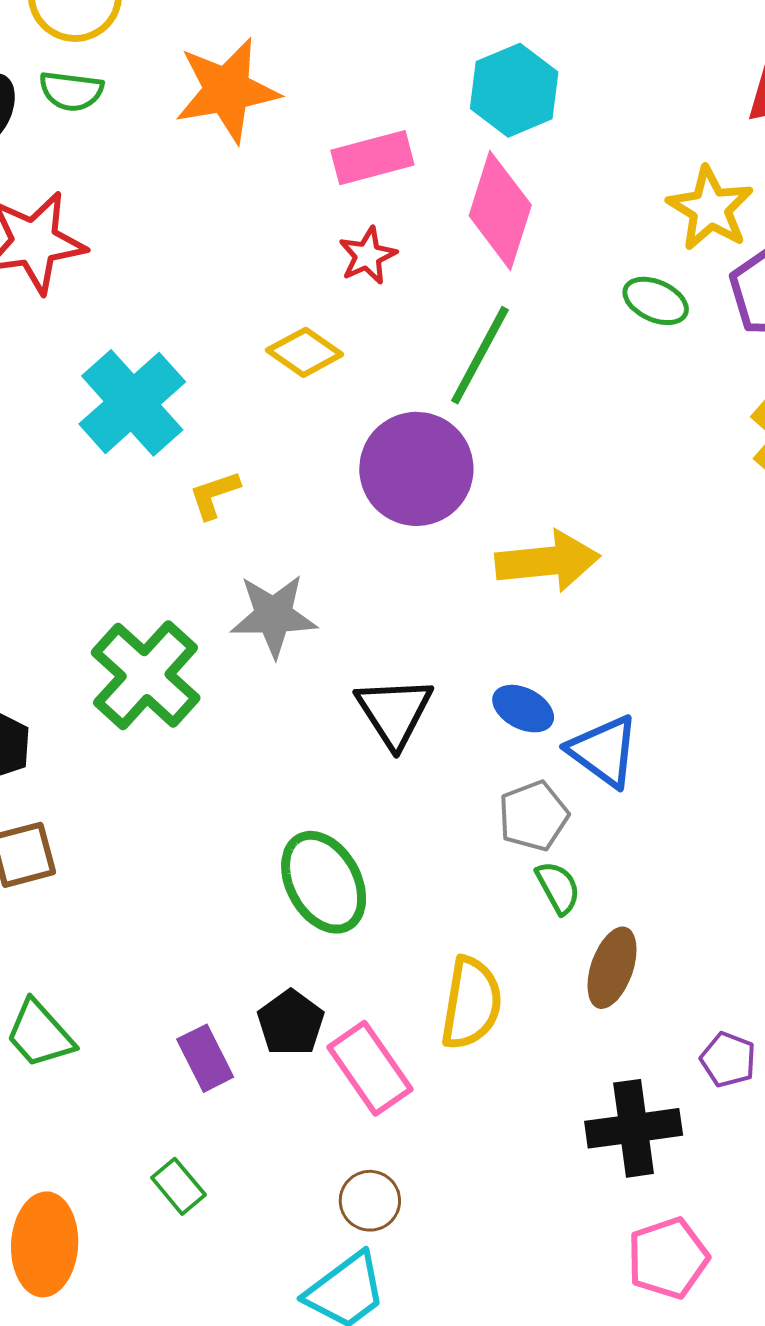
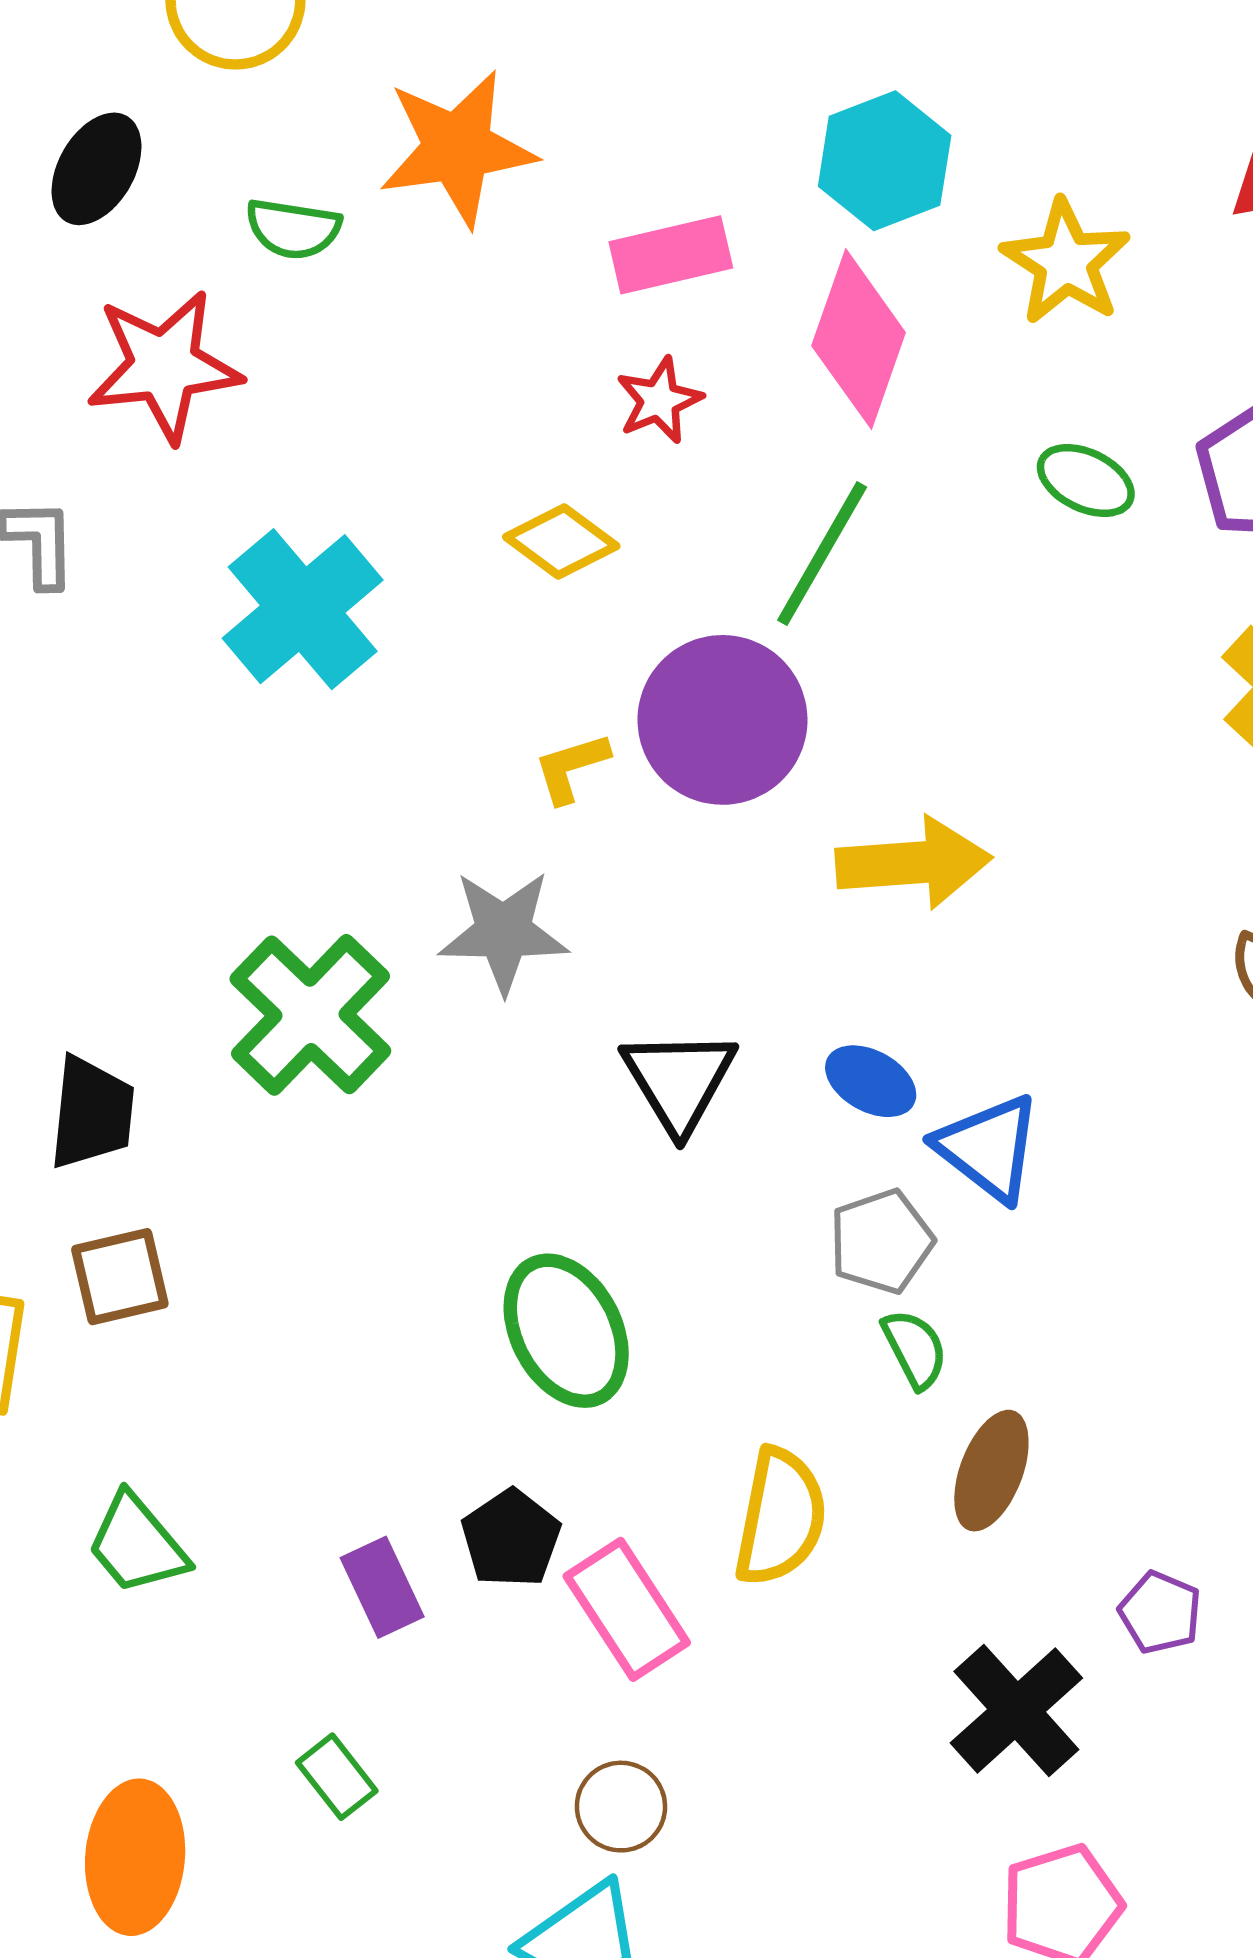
green semicircle: (71, 91) -> (293, 229), moved
yellow star: (710, 208) -> (1066, 262), moved
yellow L-shape: (214, 495) -> (571, 768), moved
black cross: (634, 1128) -> (1016, 1711), turned -36

